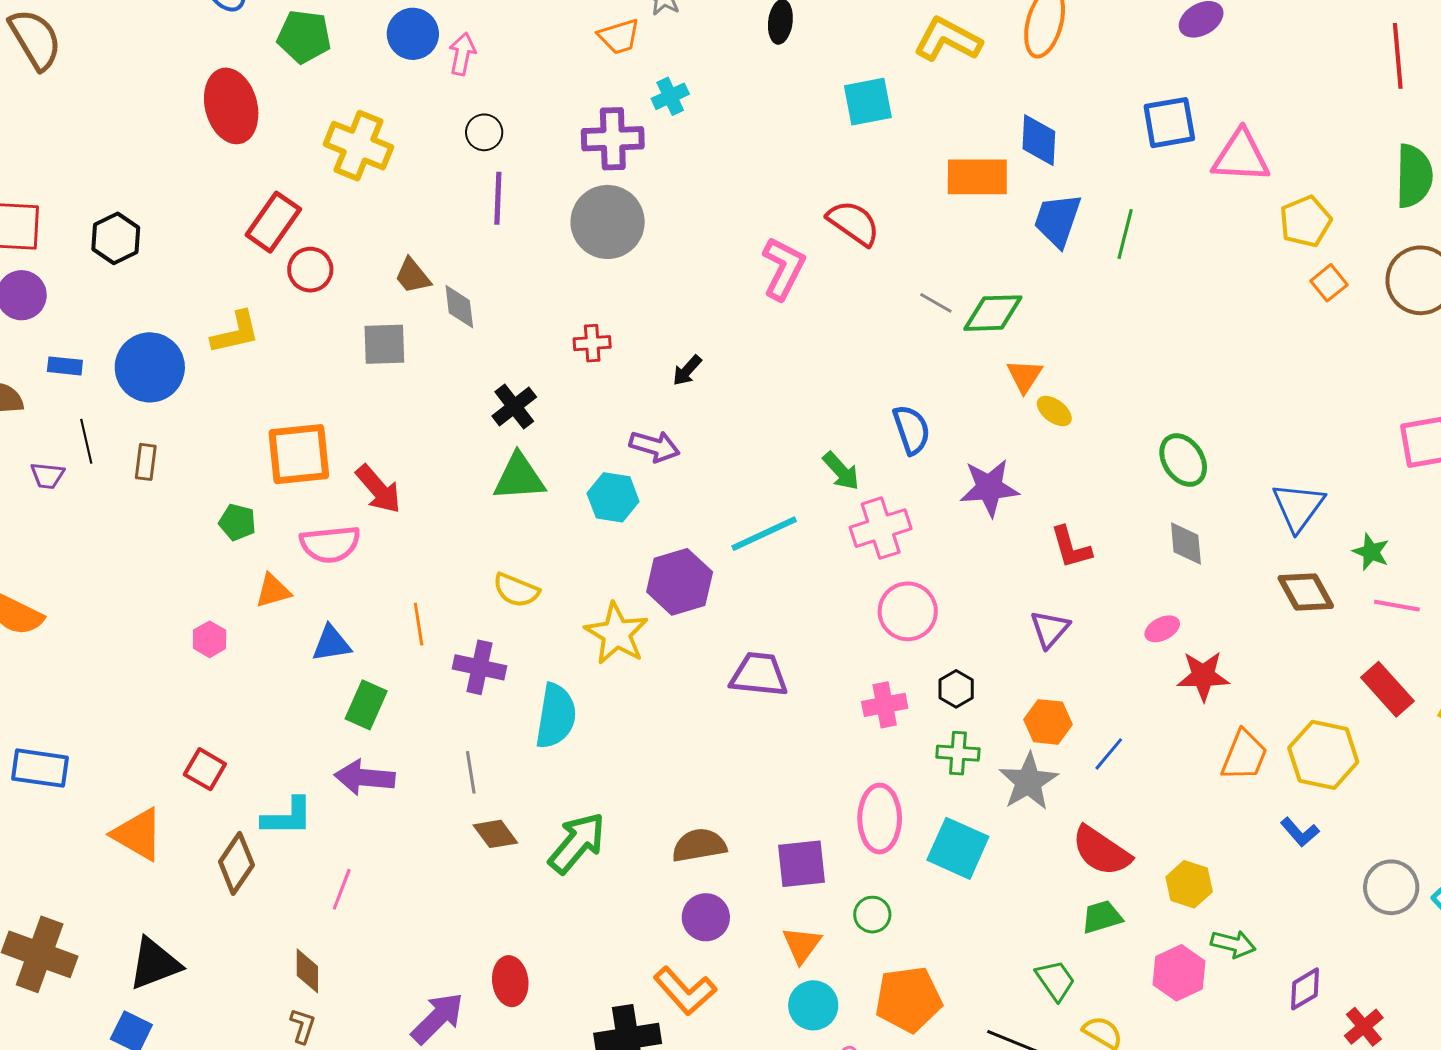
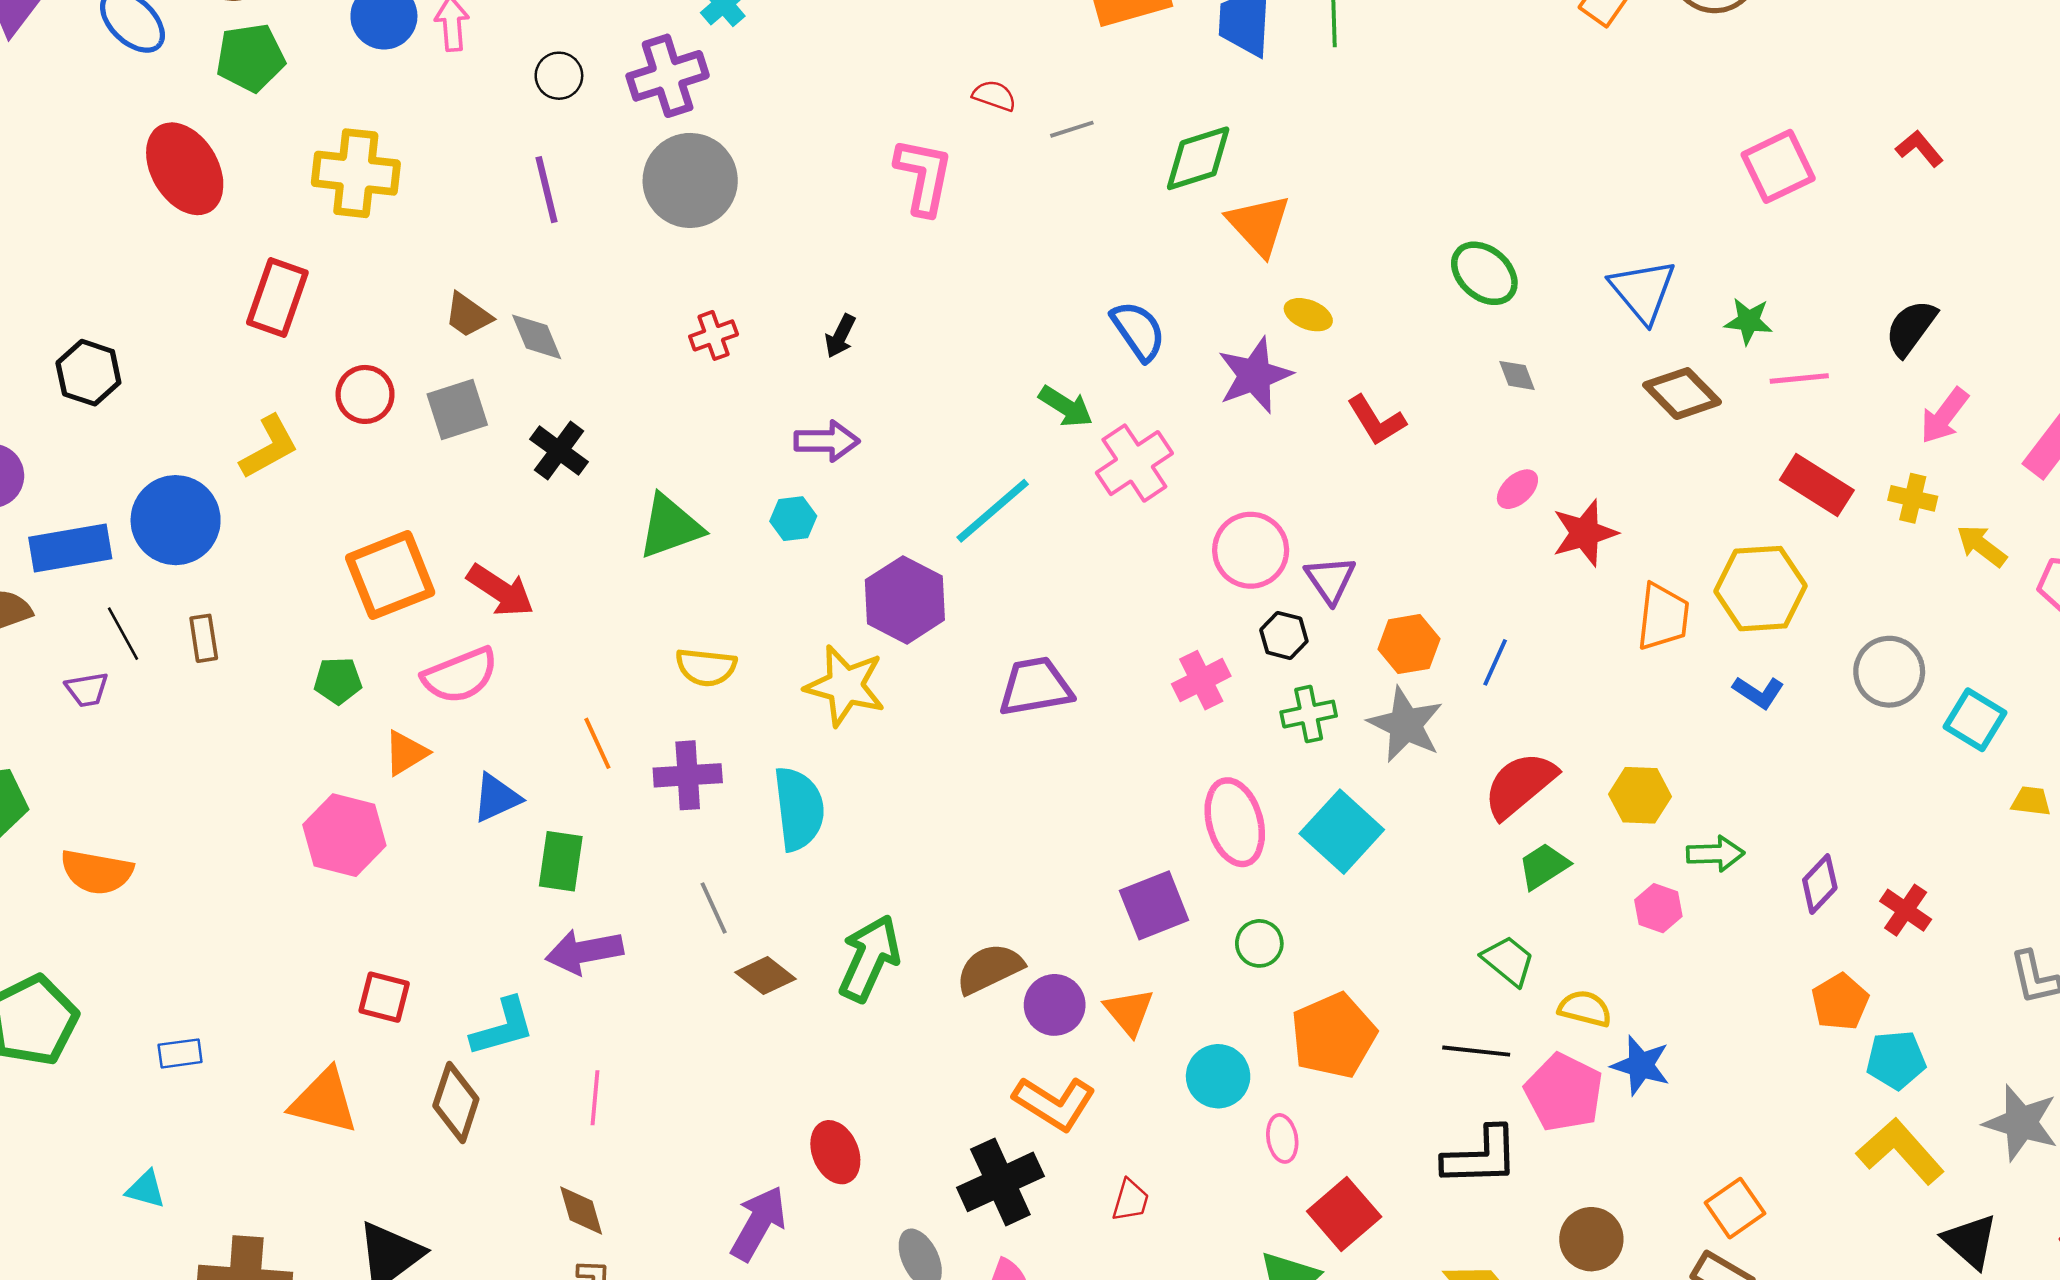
black circle: (484, 132) -> (559, 76), moved
red semicircle: (853, 223) -> (994, 96), size x0.6
red circle: (310, 270) -> (365, 394), moved
gray line: (936, 303) -> (1072, 129), moved, turned -32
blue rectangle: (65, 366) -> (70, 548), size x1.8
orange triangle: (1024, 376) -> (1259, 225), size x1.4
black cross: (514, 407) -> (559, 451), moved
yellow ellipse: (1054, 411) -> (1308, 315), moved
cyan hexagon: (613, 497) -> (793, 519), size x0.7
gray diamond: (1186, 544) -> (1517, 375), size x0.7
pink circle: (908, 611) -> (1251, 550), moved
purple triangle: (1050, 629) -> (1330, 580), moved
pink hexagon: (210, 639) -> (344, 835), size x1.8
blue rectangle: (40, 768) -> (180, 1053), size x0.6
brown semicircle: (699, 845) -> (990, 969), moved
cyan square: (958, 848) -> (1342, 832), turned 34
red semicircle: (1101, 851) -> (1520, 785), turned 122
gray circle: (1391, 887) -> (1889, 672), moved
orange triangle: (802, 945) -> (1129, 1012), moved
pink hexagon: (1179, 973) -> (1658, 908), size x0.7

